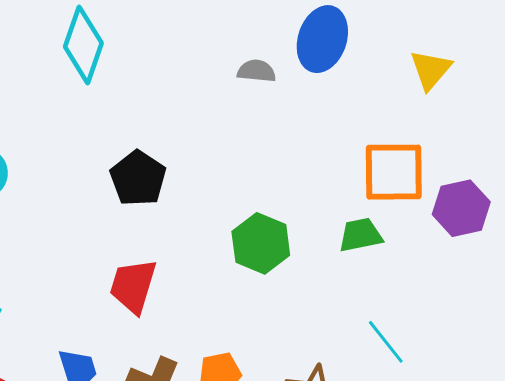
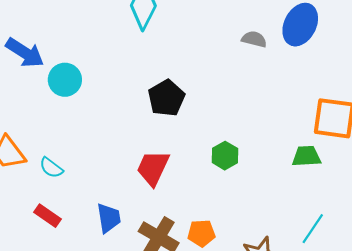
green hexagon: (261, 243) -> (225, 156), moved, size x0.7
cyan line: (386, 342) -> (313, 229), turned 64

